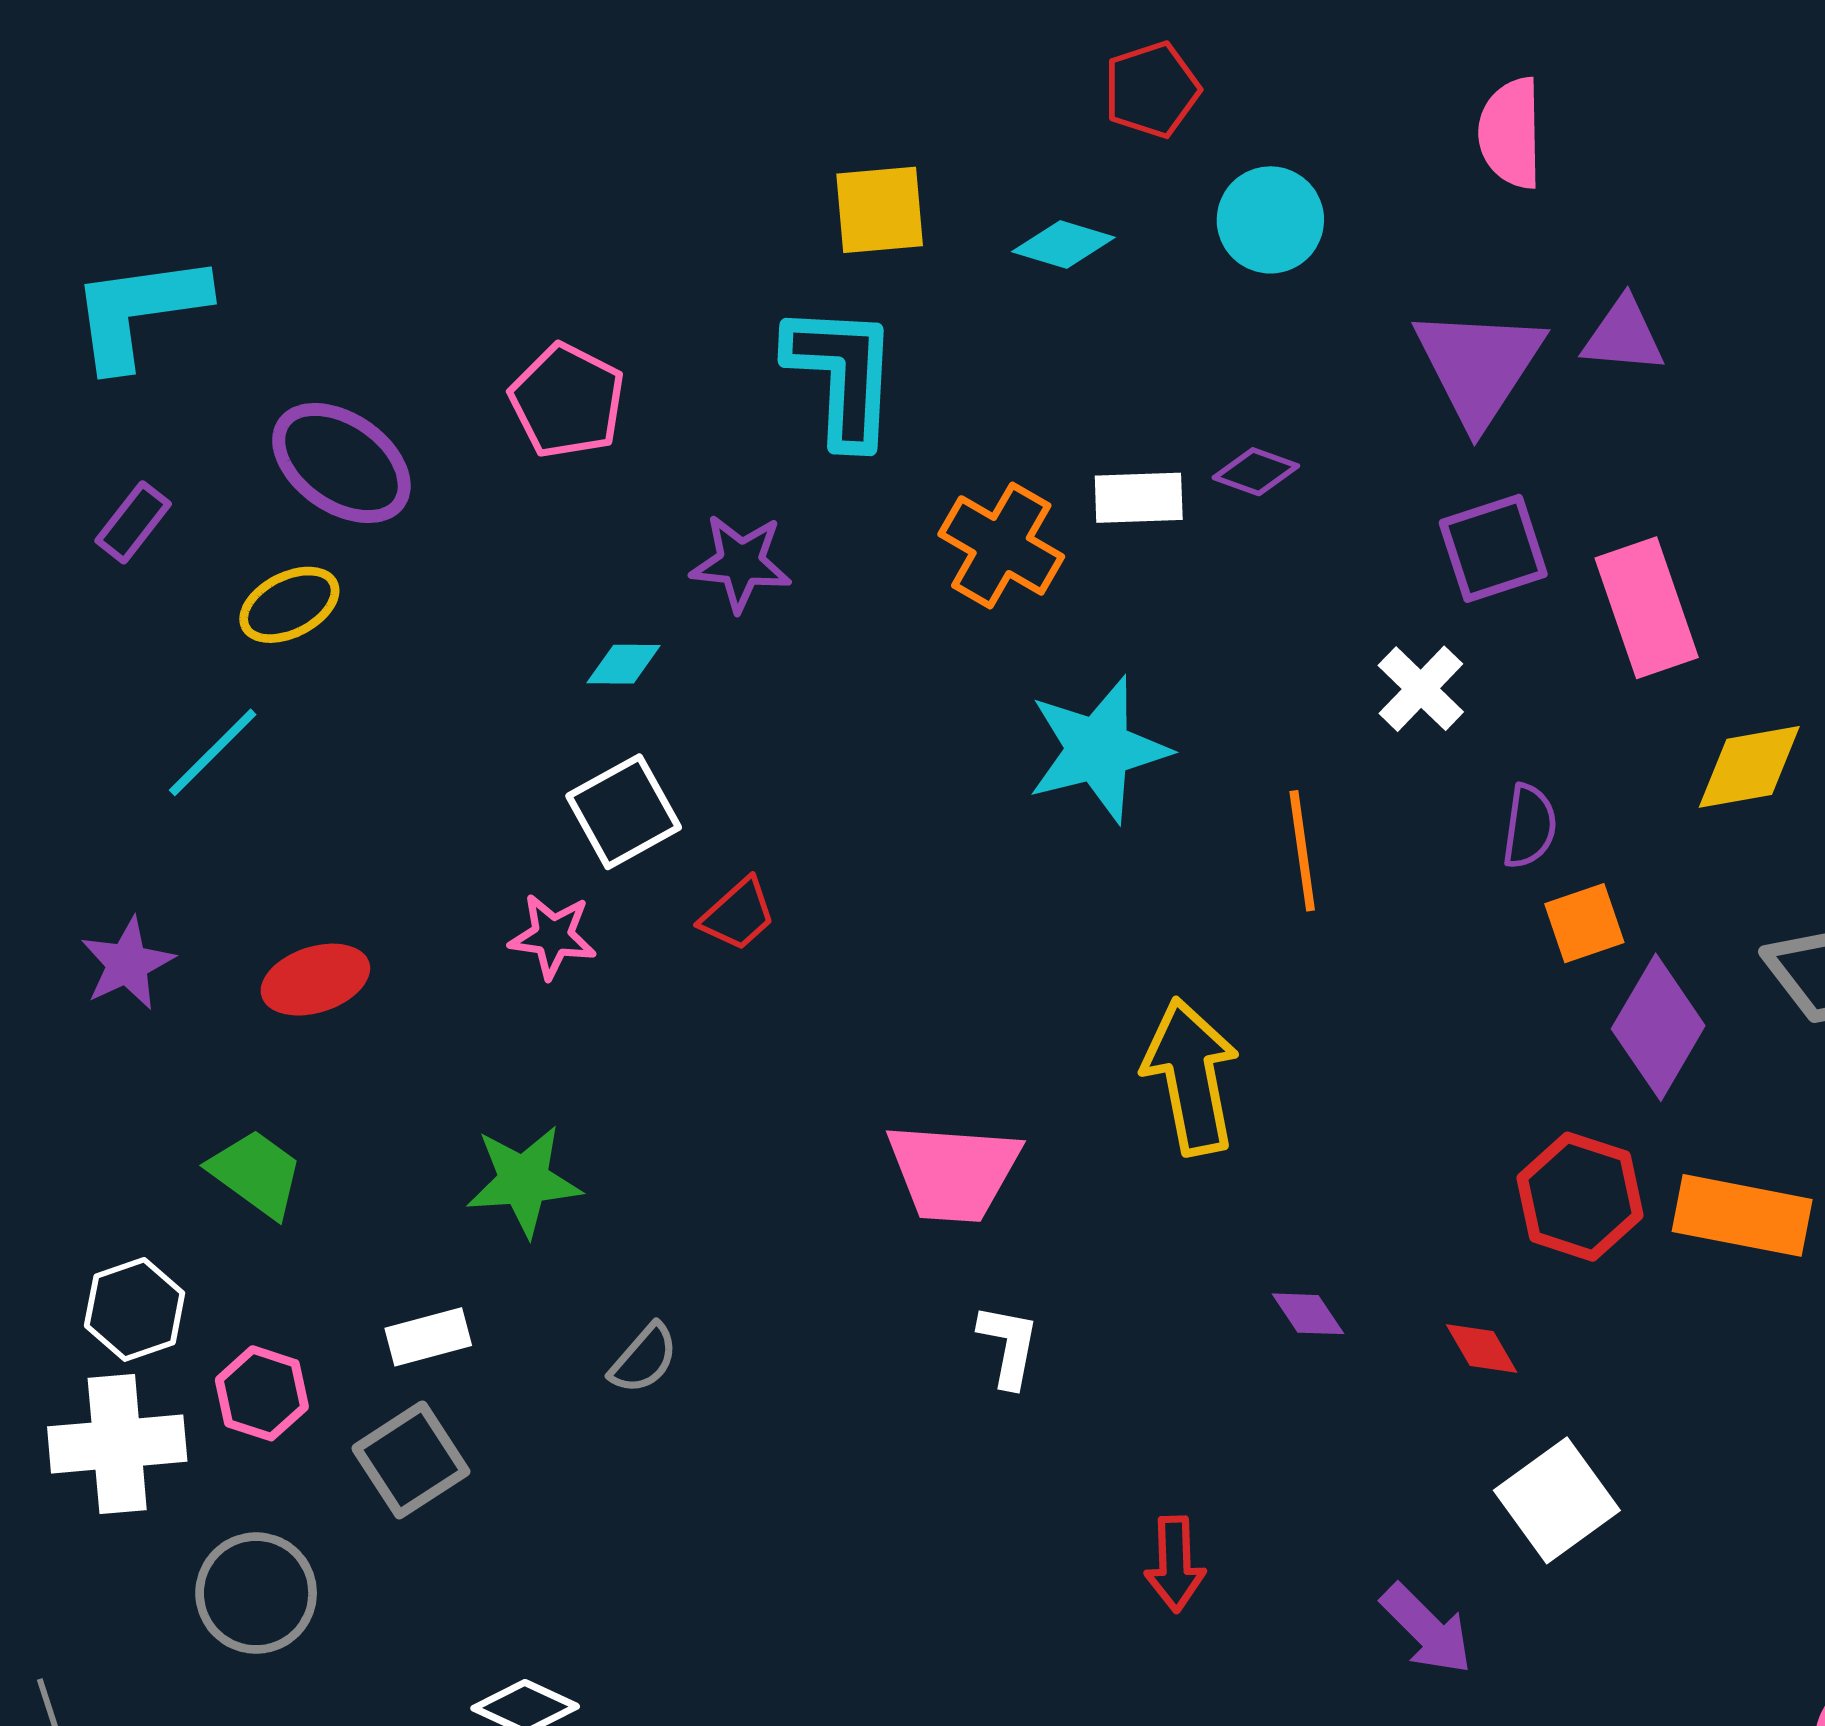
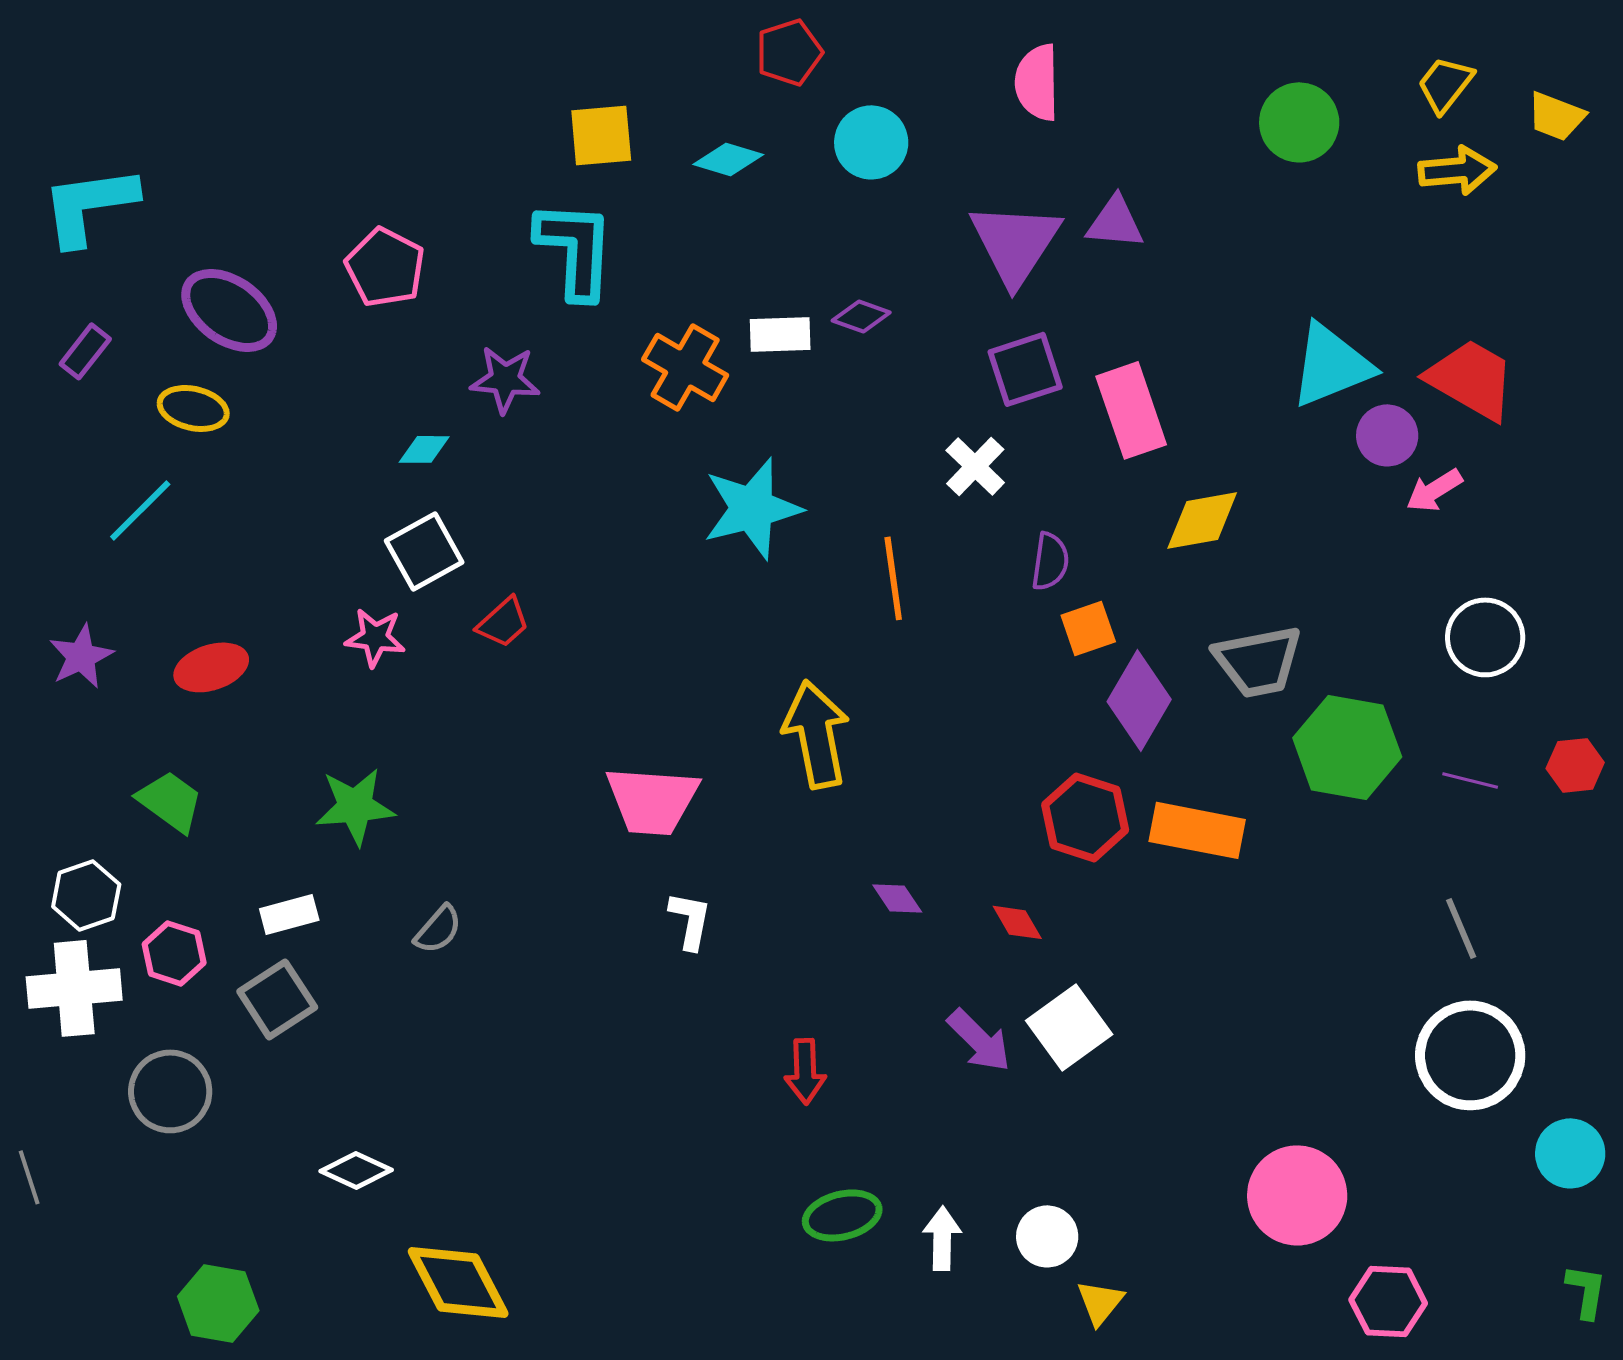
yellow ellipse: (289, 605) -> (193, 408), turned 40
purple arrow: (1427, 1629) -> (979, 1040), moved

